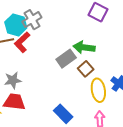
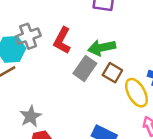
gray cross: (32, 20) -> (28, 36), turned 30
red L-shape: (22, 42) -> (62, 40), moved

